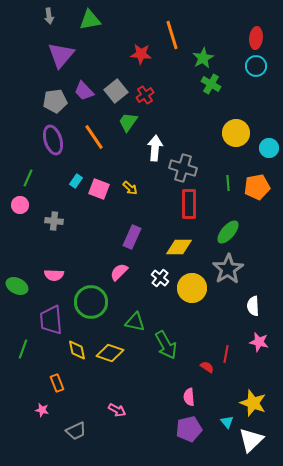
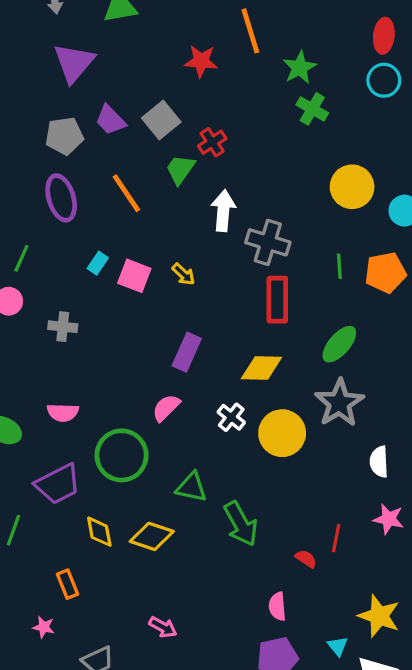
red cross: (145, 95) -> (212, 142), moved
purple trapezoid: (51, 320) -> (58, 484), turned -112

